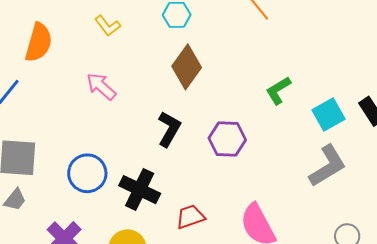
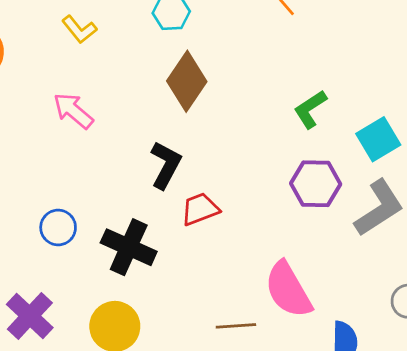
purple hexagon: (227, 139) -> (316, 184), moved
blue circle: (87, 173) -> (58, 228), size x0.7
red trapezoid: (190, 217) -> (200, 209), moved

